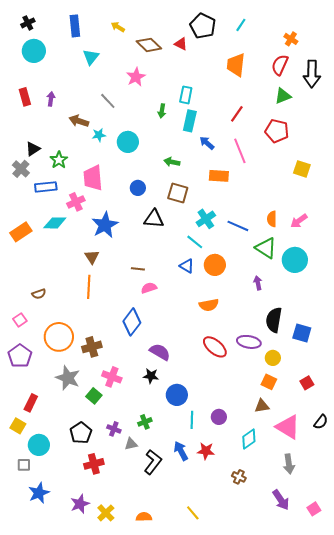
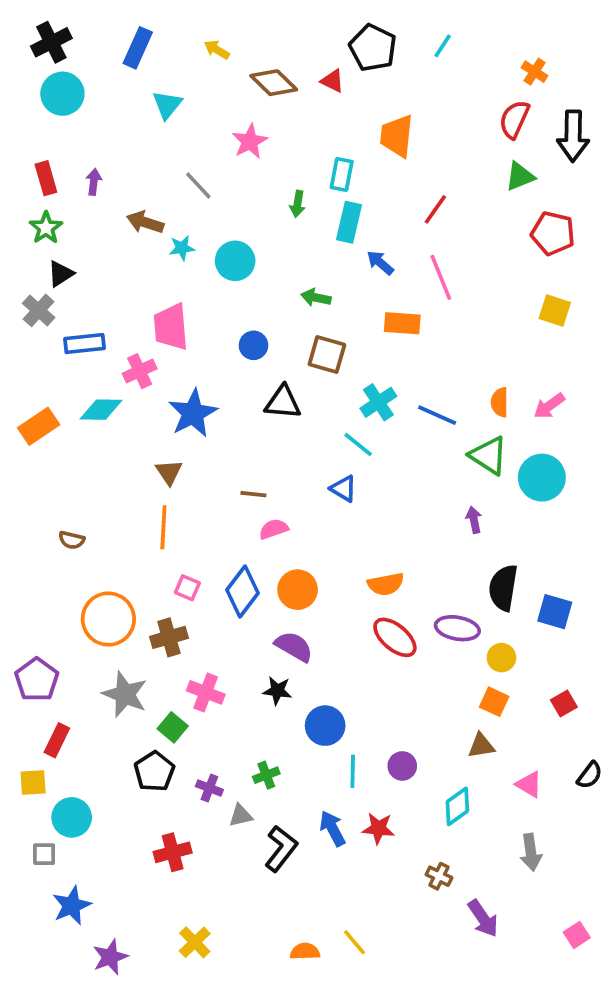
black cross: (28, 23) -> (51, 42), size x1.5
blue rectangle: (75, 26) -> (138, 48), turned 30
orange trapezoid: (236, 65) -> (397, 136), moved
red pentagon: (277, 131) -> (553, 233), moved
green star: (59, 160) -> (46, 228), moved
orange circle: (215, 265) -> (298, 590), moved
brown semicircle: (39, 294) -> (72, 540), turned 32
orange semicircle: (209, 305) -> (386, 584), moved
pink square: (20, 320) -> (187, 588), moved, turned -32
purple pentagon: (20, 356) -> (37, 680), moved
yellow square: (18, 426) -> (33, 782), turned -35
pink triangle: (288, 427) -> (529, 784), size x0.6
black pentagon: (81, 433) -> (154, 771), moved
purple arrow: (281, 500) -> (483, 918), moved
purple star: (80, 504) -> (110, 957), moved
orange semicircle: (144, 517) -> (305, 951), moved

